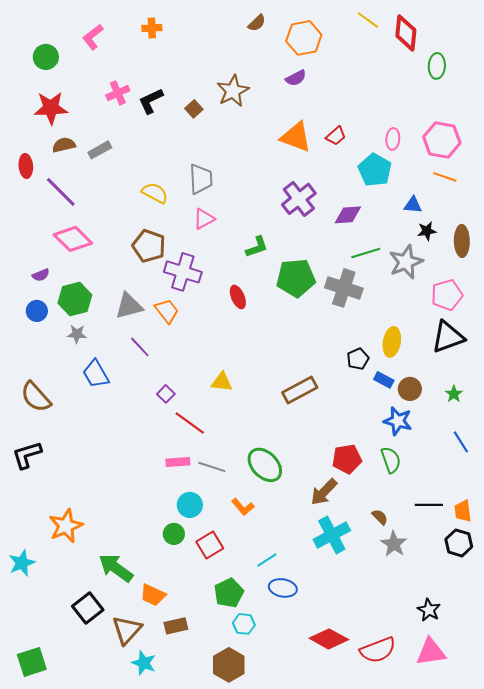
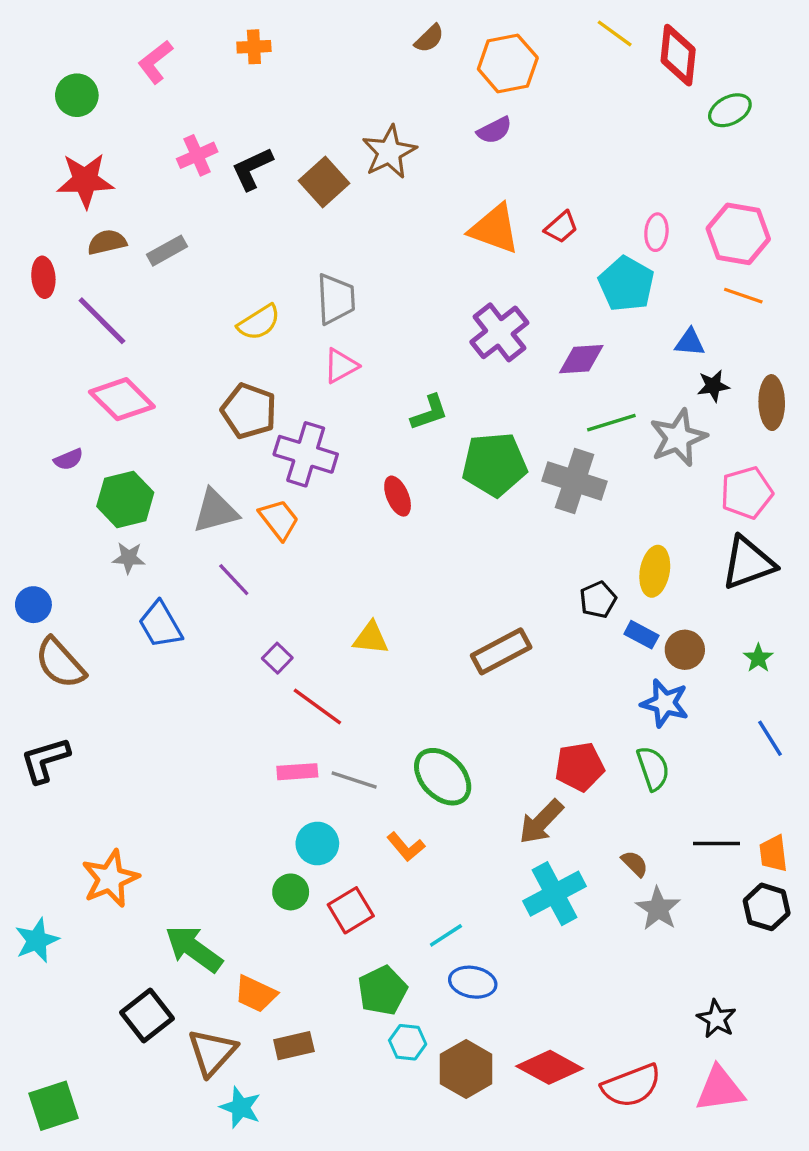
green ellipse: (437, 66) -> (730, 110), turned 60
brown square: (194, 109) -> (324, 182), size x1.6
yellow semicircle: (155, 193) -> (259, 322), turned 120
blue circle: (37, 311) -> (33, 605), moved
brown hexagon: (229, 665) -> (466, 1069), moved

